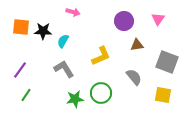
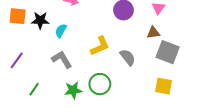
brown triangle: (137, 45) -> (153, 33), moved
gray semicircle: (134, 77) -> (128, 57), moved
green line: (26, 95) -> (34, 89), moved

